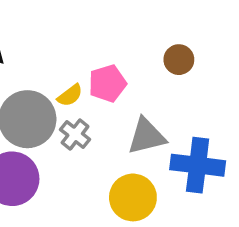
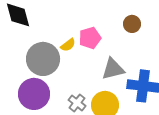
gray cross: (75, 134) -> (77, 103), moved

